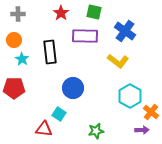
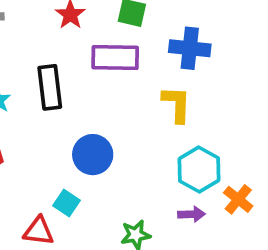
blue cross: (125, 31) -> (190, 48), turned -30
yellow L-shape: (118, 61) -> (177, 104), turned -125
purple arrow: (142, 130) -> (192, 214), moved

